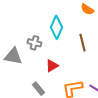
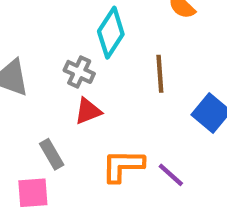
gray cross: (34, 43) -> (79, 72), moved

